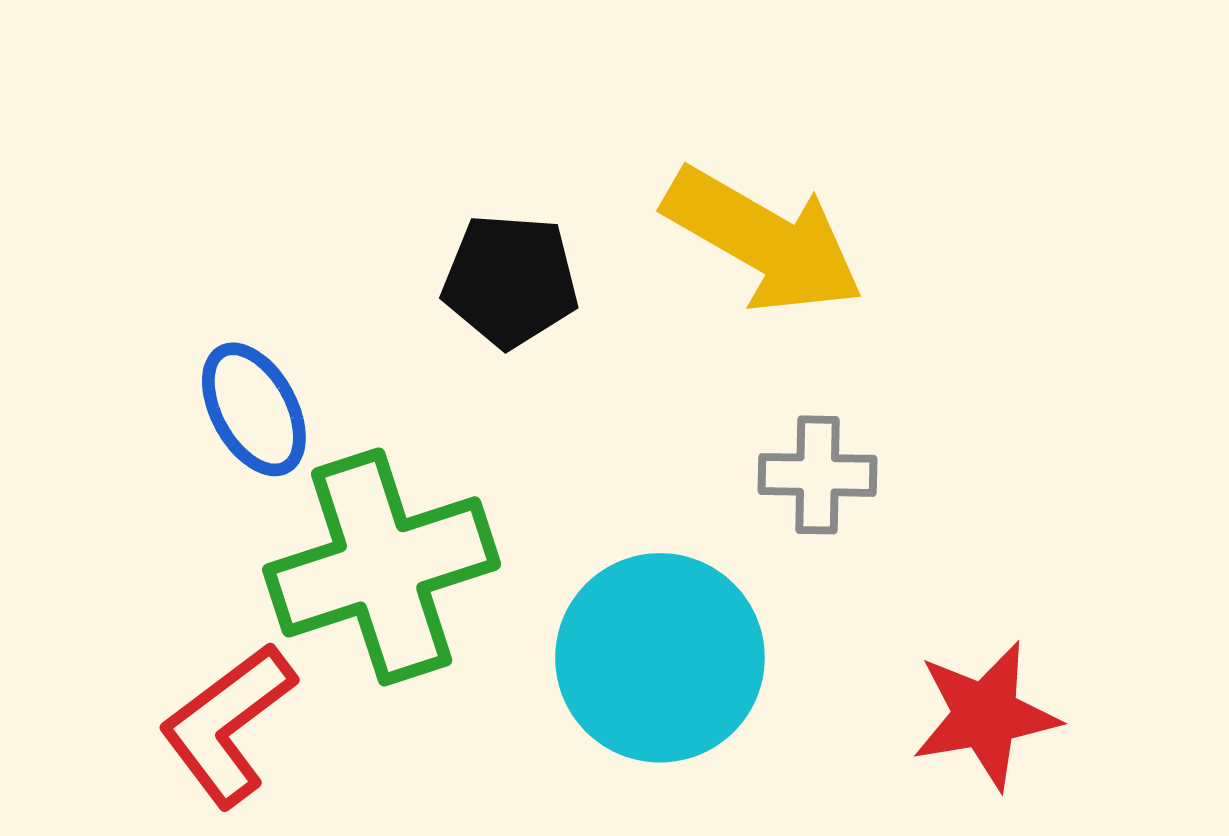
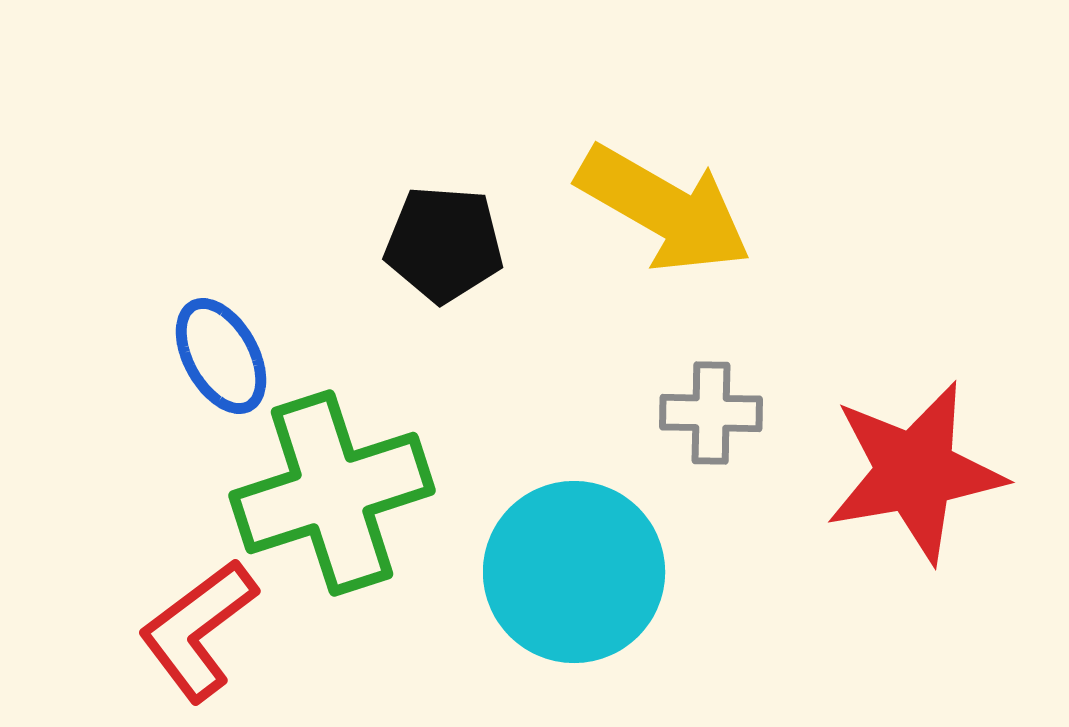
red star: (985, 715) -> (915, 472), moved, size x1.4

